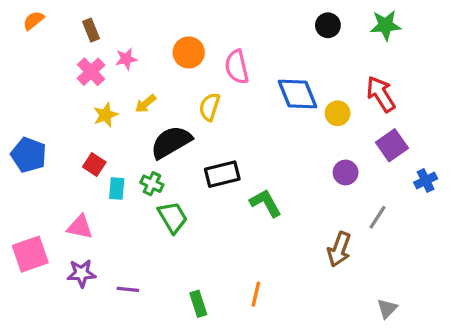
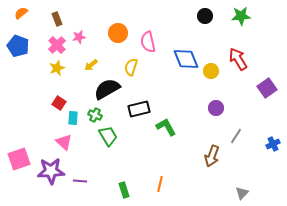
yellow star: (105, 115) -> (57, 68), moved
purple square: (392, 145) -> (267, 88), moved
blue pentagon: (29, 155) -> (18, 46), moved
blue cross: (426, 181) -> (273, 144), moved
pink triangle: (80, 227) -> (64, 142), moved, turned 30
purple star: (81, 273) -> (51, 171), size x1.5

